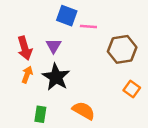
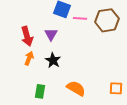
brown hexagon: (122, 49) -> (107, 20), moved
black star: (56, 77) -> (53, 60), size x0.7
orange square: (132, 89) -> (116, 88), moved, turned -32

